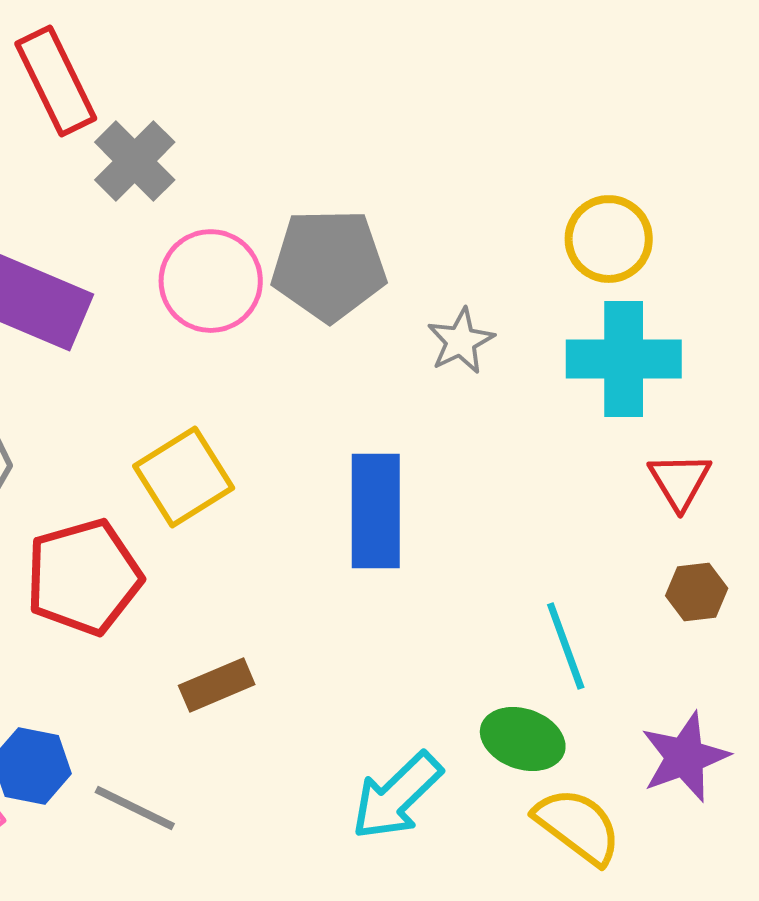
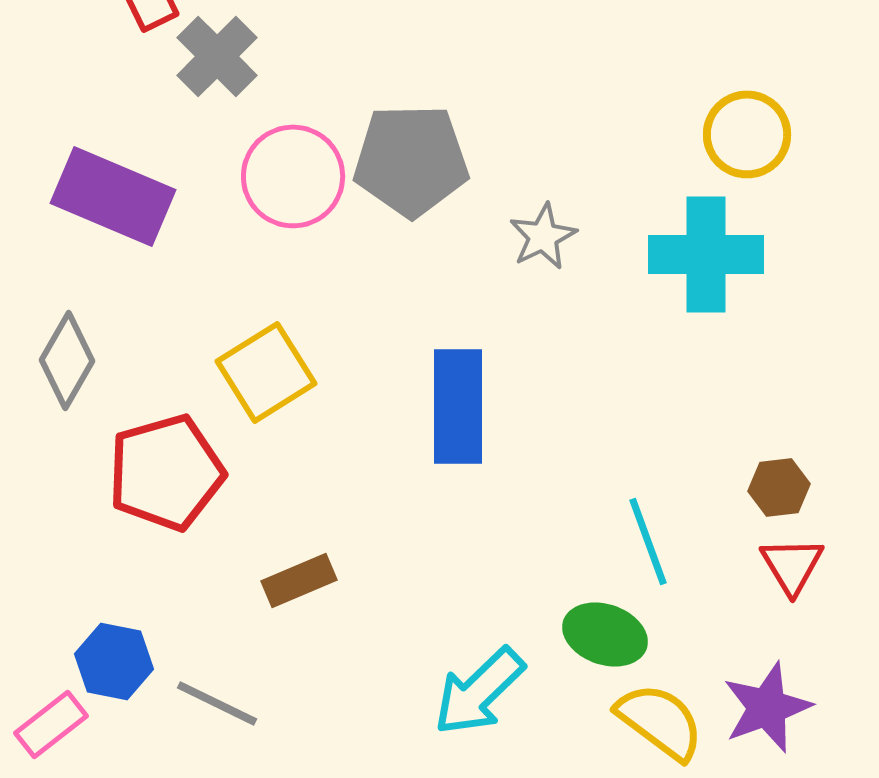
yellow circle: (609, 239) -> (747, 134), moved
red triangle: (680, 481) -> (792, 565), moved
purple star: (685, 757) -> (767, 707), moved

